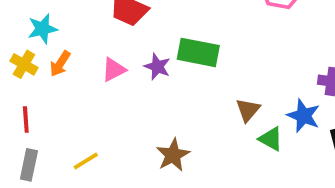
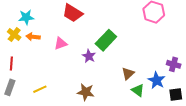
green rectangle: (198, 52) -> (106, 40), turned -65
orange arrow: (60, 64) -> (33, 37), turned 56
purple star: (157, 67) -> (89, 56), moved
brown star: (173, 155) -> (86, 92), turned 30

